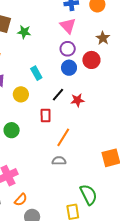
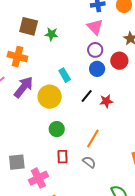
yellow circle: (21, 94) -> (50, 97), size x1.5
red rectangle: (46, 116) -> (62, 157), moved
green circle: (12, 130) -> (57, 129), moved
gray semicircle: (59, 161) -> (89, 162), turned 40

